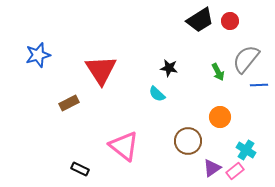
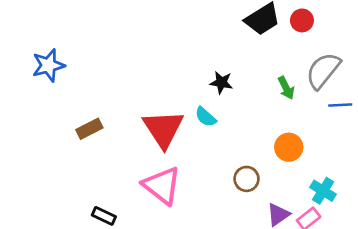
red triangle: (101, 70) -> (163, 129), moved
brown circle: (188, 141) -> (246, 179), size x0.7

